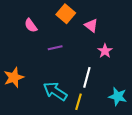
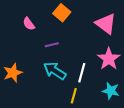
pink triangle: (91, 25) -> (106, 24), moved, size x1.6
pink star: (105, 51) -> (109, 59), moved, size x1.6
cyan arrow: (55, 91) -> (55, 71), moved

